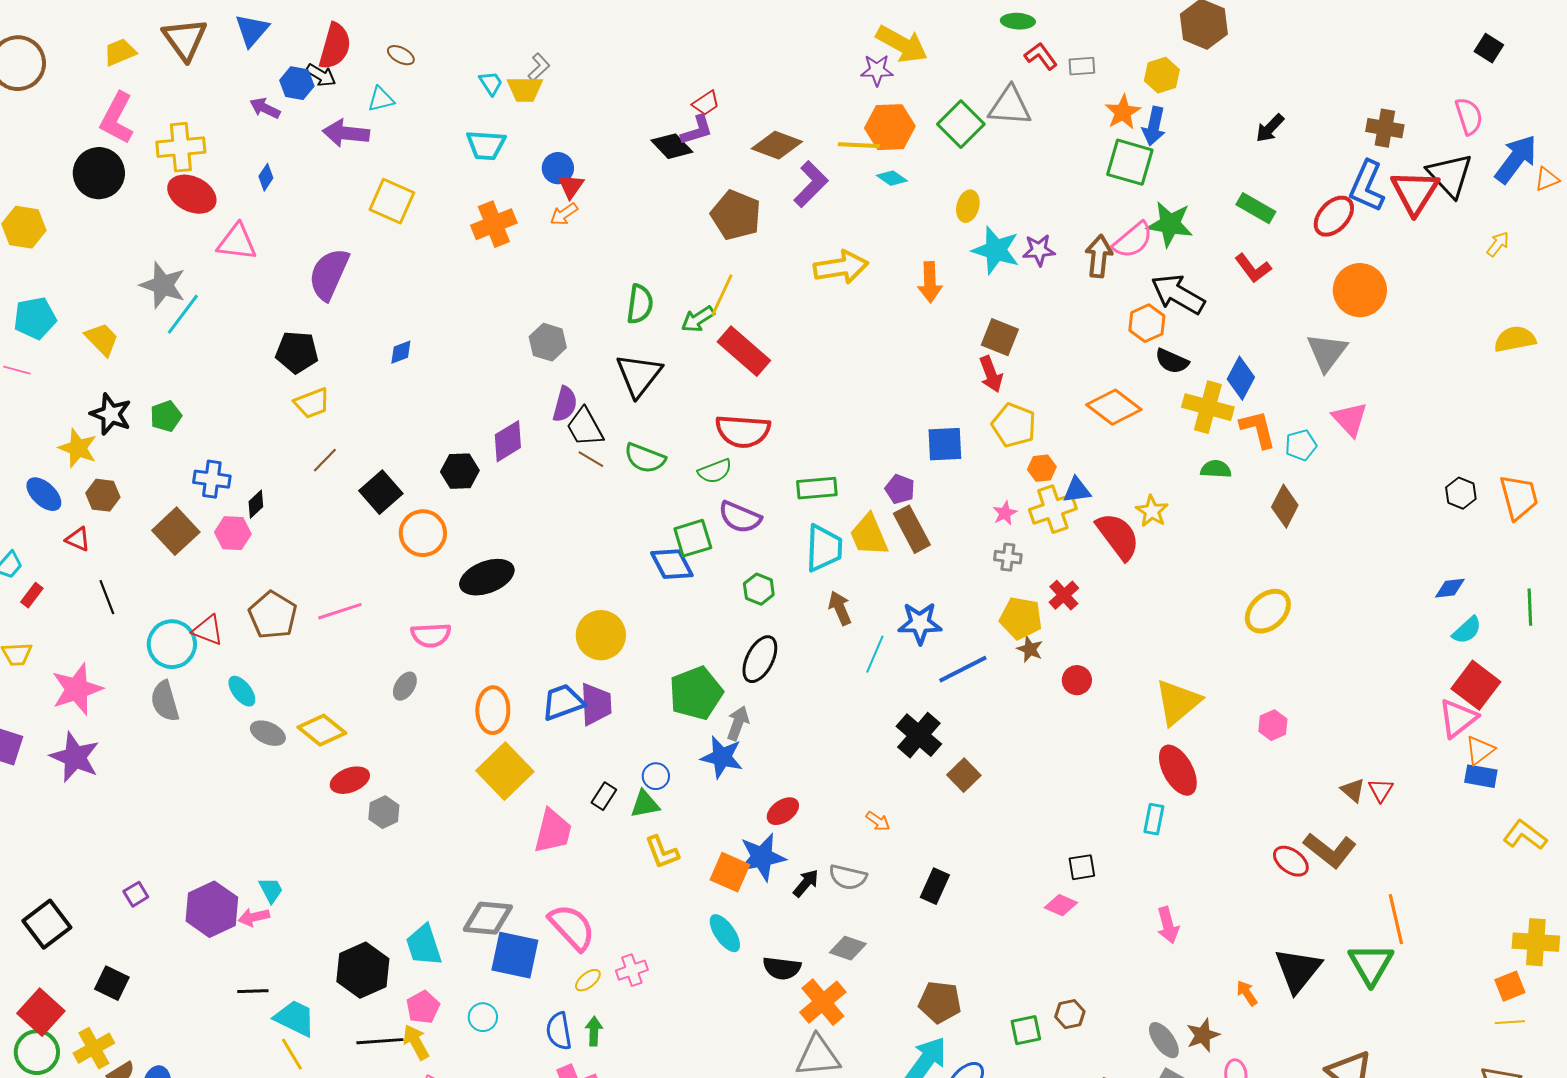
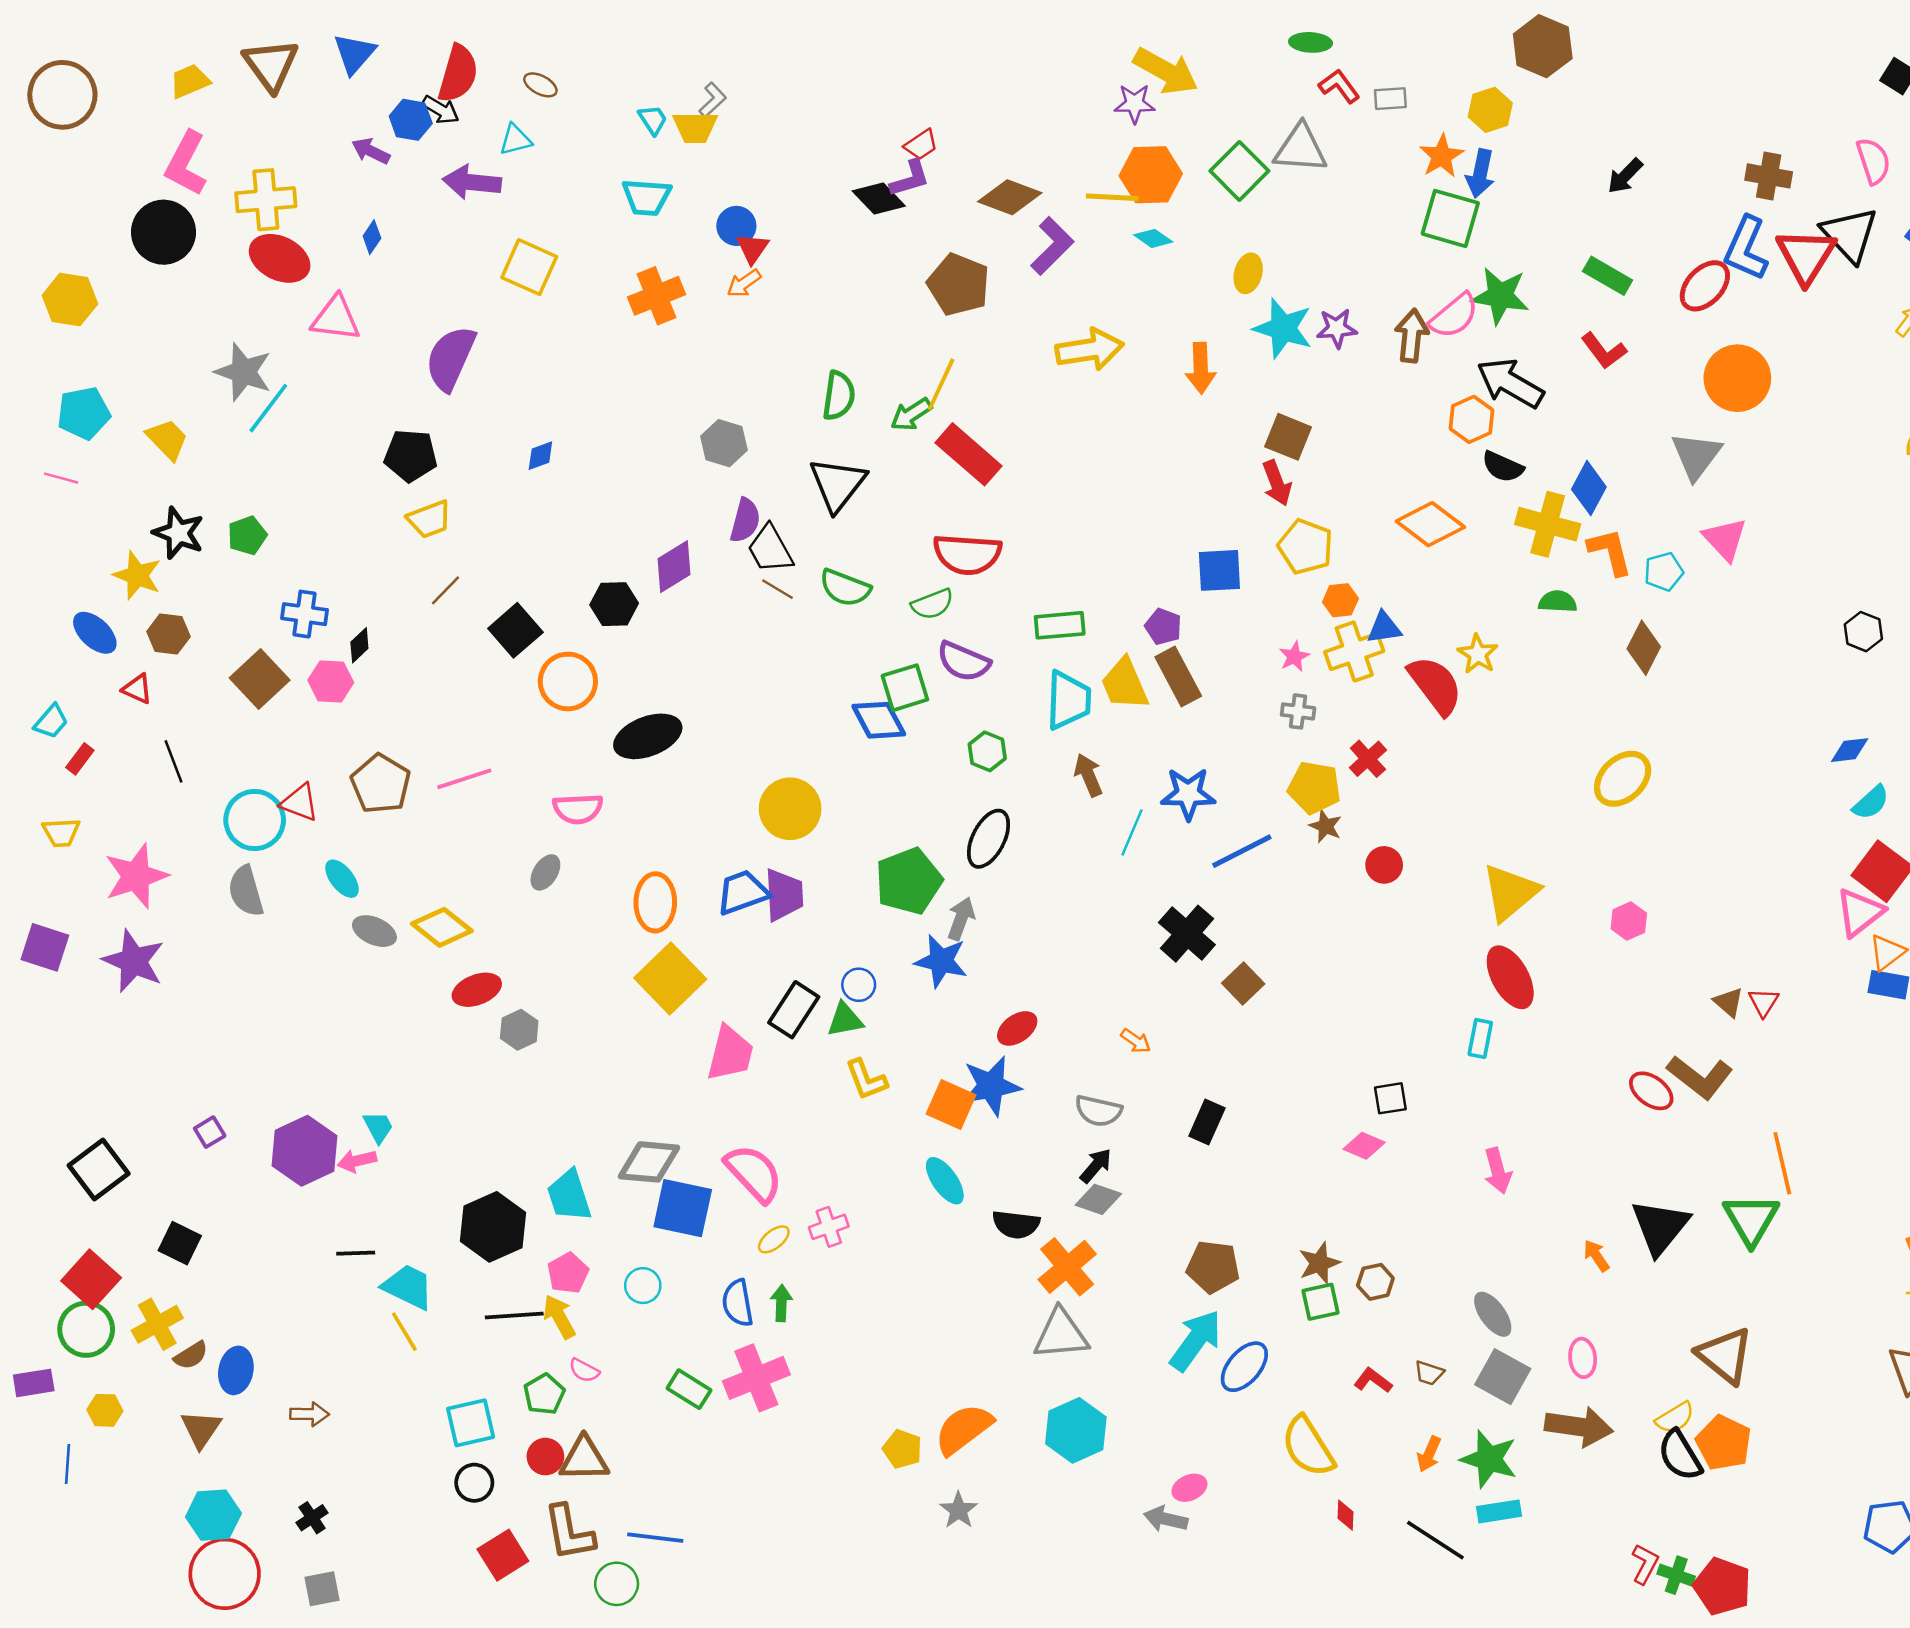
black rectangle: (604, 796) -> (794, 1010), size x1.6
black arrow: (806, 883) -> (1096, 1166), moved
brown star: (1203, 1035) -> (1319, 1263), moved

